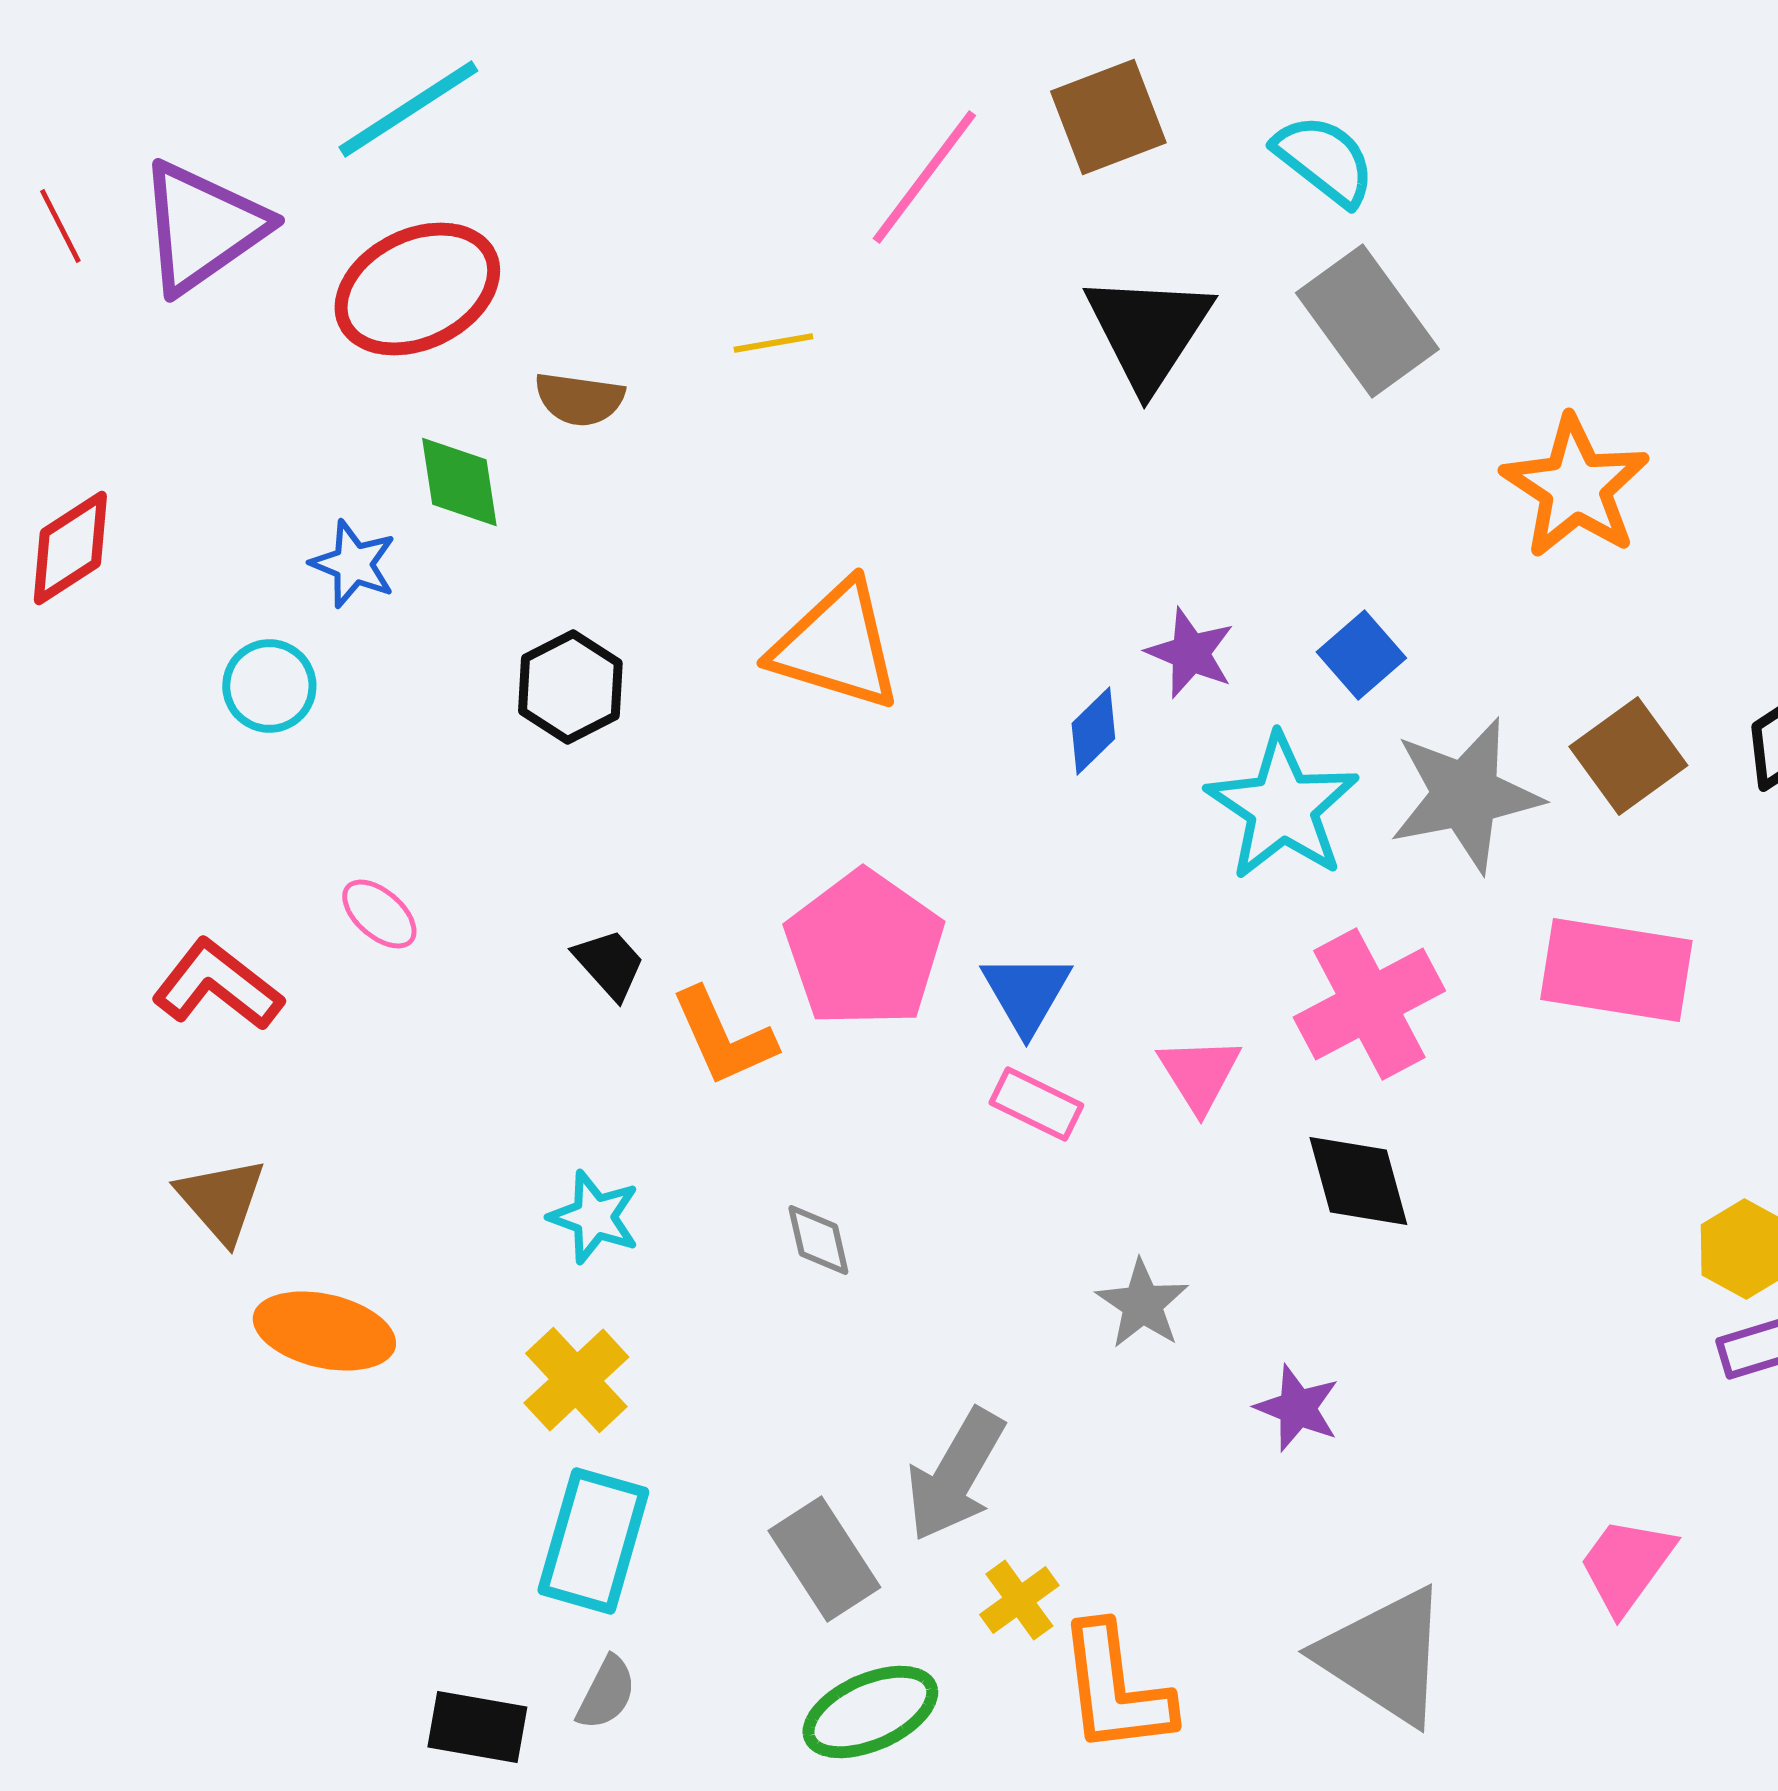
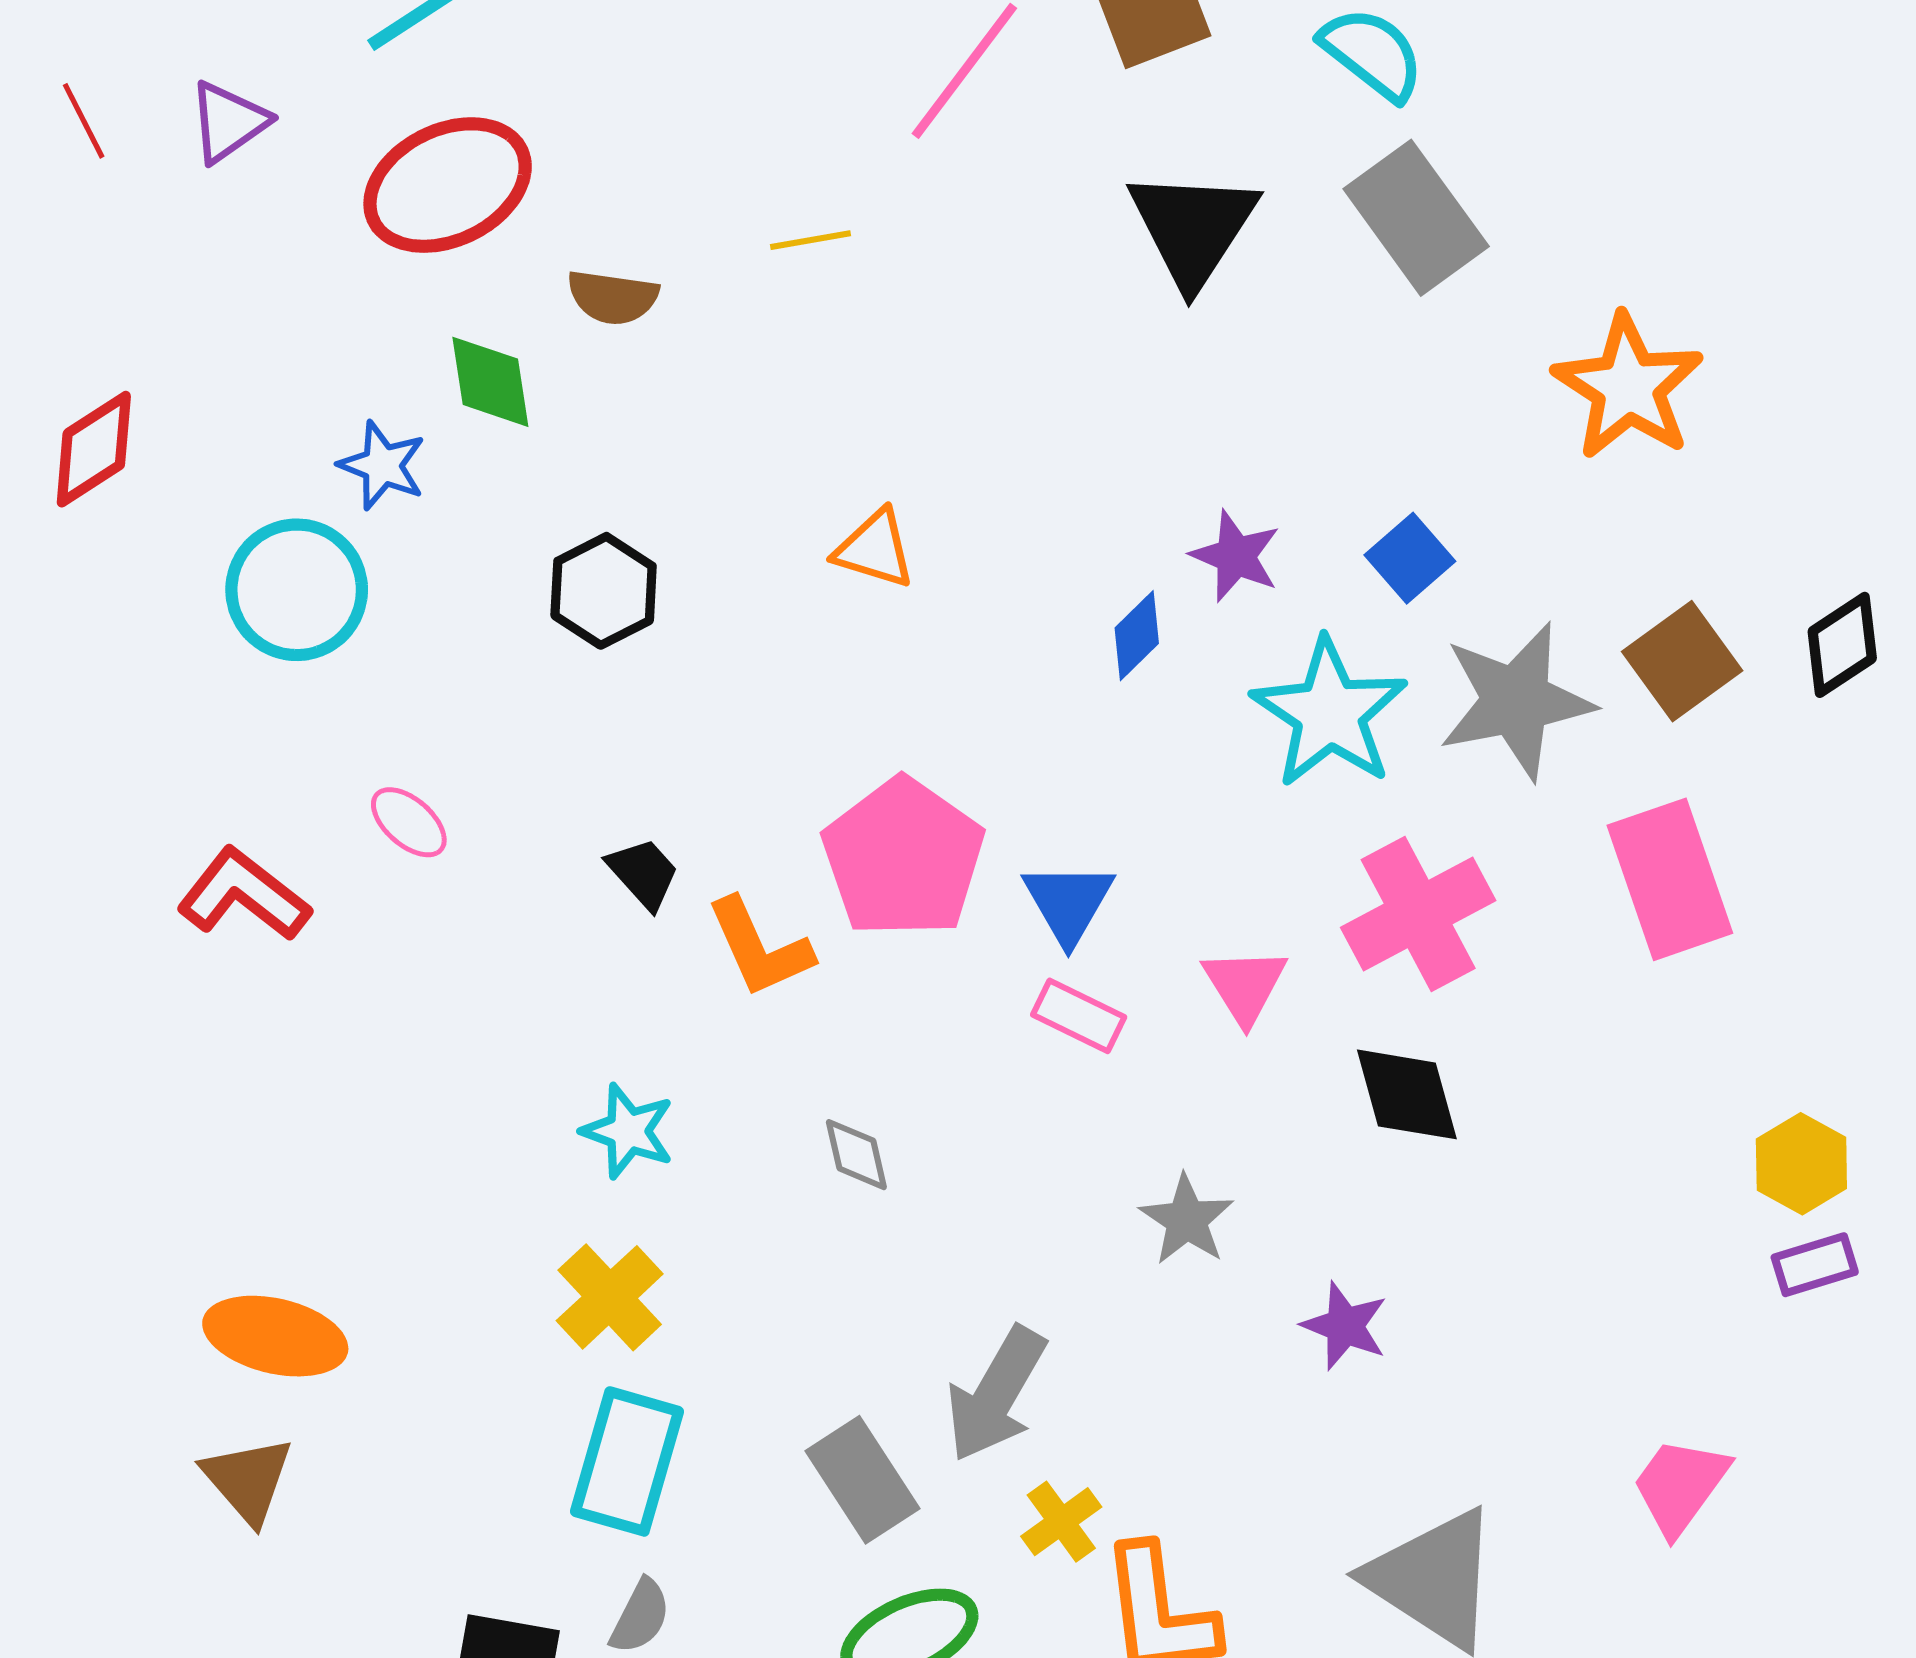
purple triangle: (202, 227) -> (228, 122), size x0.6
orange triangle: (836, 646) -> (875, 549), size x0.6
cyan circle: (269, 686) -> (297, 590), size x1.5
pink rectangle: (1616, 970) -> (1670, 879), turned 62
brown triangle: (221, 1200) -> (248, 1480), moved
orange ellipse: (324, 1331) -> (275, 1336), moved

